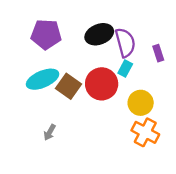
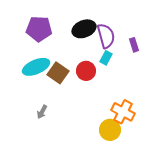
red circle: (102, 84) -> (86, 71), size x0.7
yellow circle: (141, 103) -> (110, 130), moved

